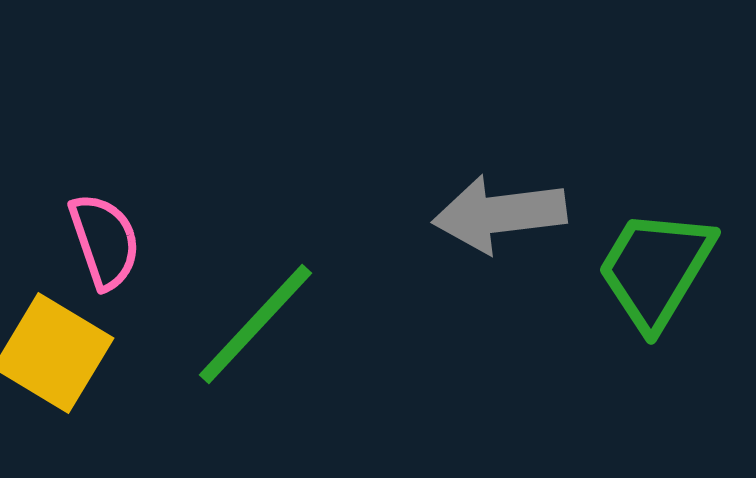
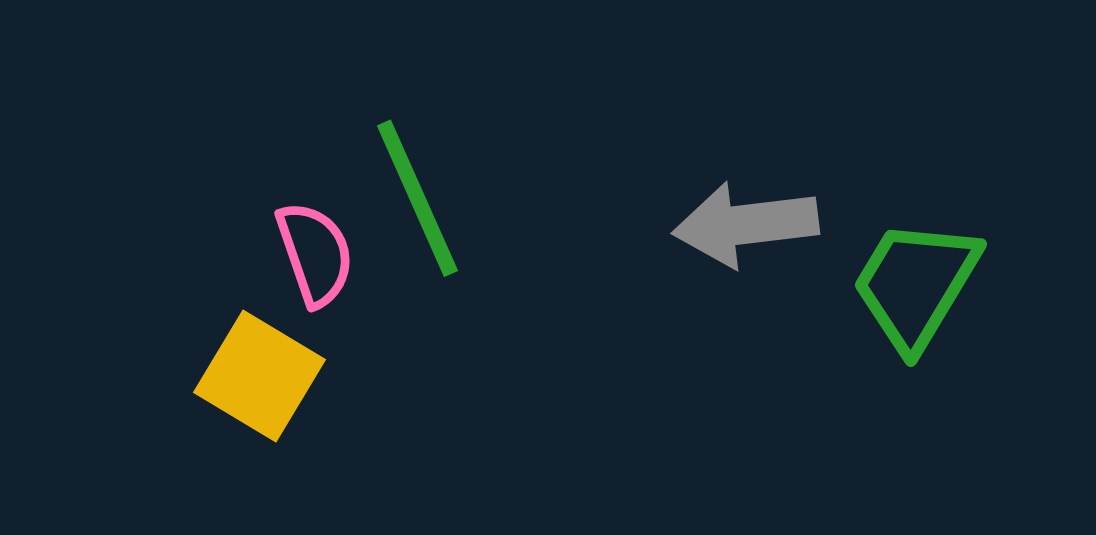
green line: (255, 324) -> (417, 198), moved, turned -67

